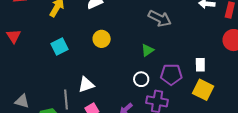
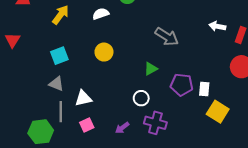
purple pentagon: (171, 74) -> (182, 85), moved
yellow square: (203, 90) -> (218, 112), moved
gray triangle: (22, 101) -> (56, 84), moved

